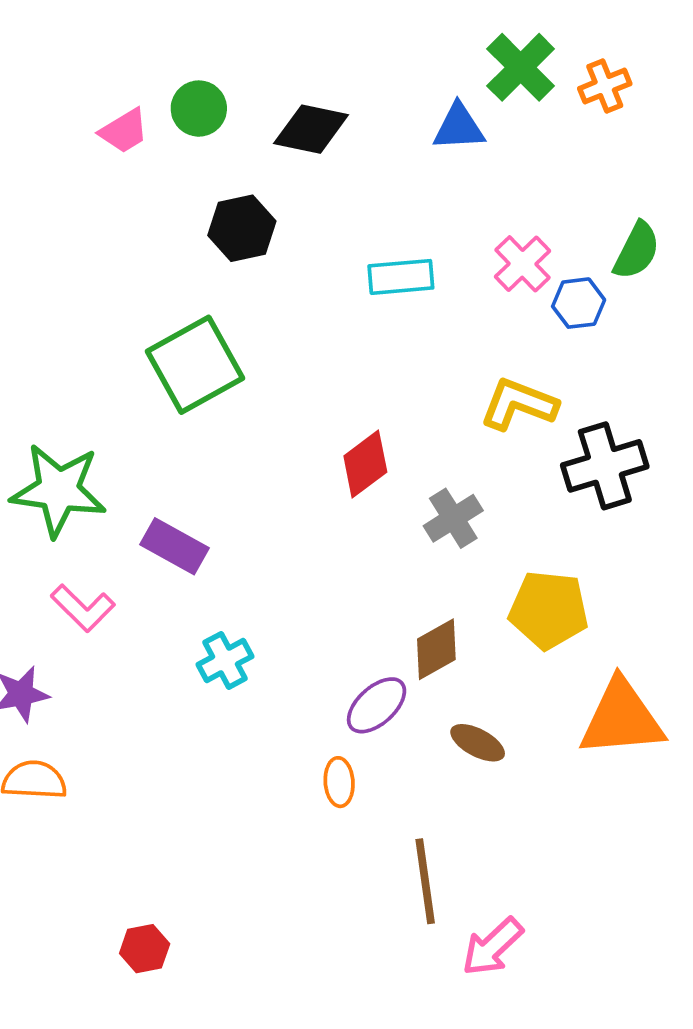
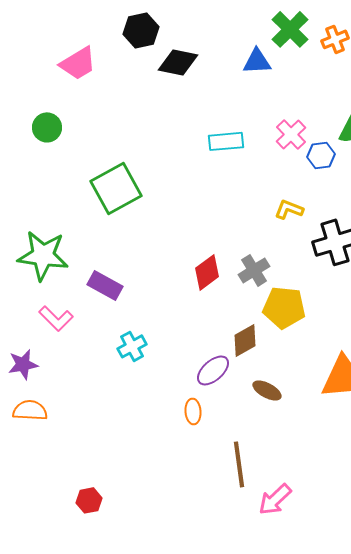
green circle: (199, 109) -> (47, 127), moved
pink trapezoid: (124, 131) -> (78, 63), size x1.4
black hexagon: (242, 228) -> (141, 30), moved
yellow L-shape: (519, 404) -> (289, 209), size x0.7
red diamond: (365, 464) -> (207, 272), moved
yellow pentagon: (549, 610) -> (284, 307), moved

